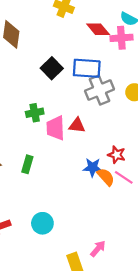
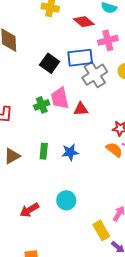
pink cross: (121, 38) -> (108, 40), moved
pink trapezoid: (56, 128) -> (60, 98), moved
blue star: (93, 167) -> (70, 152), moved

